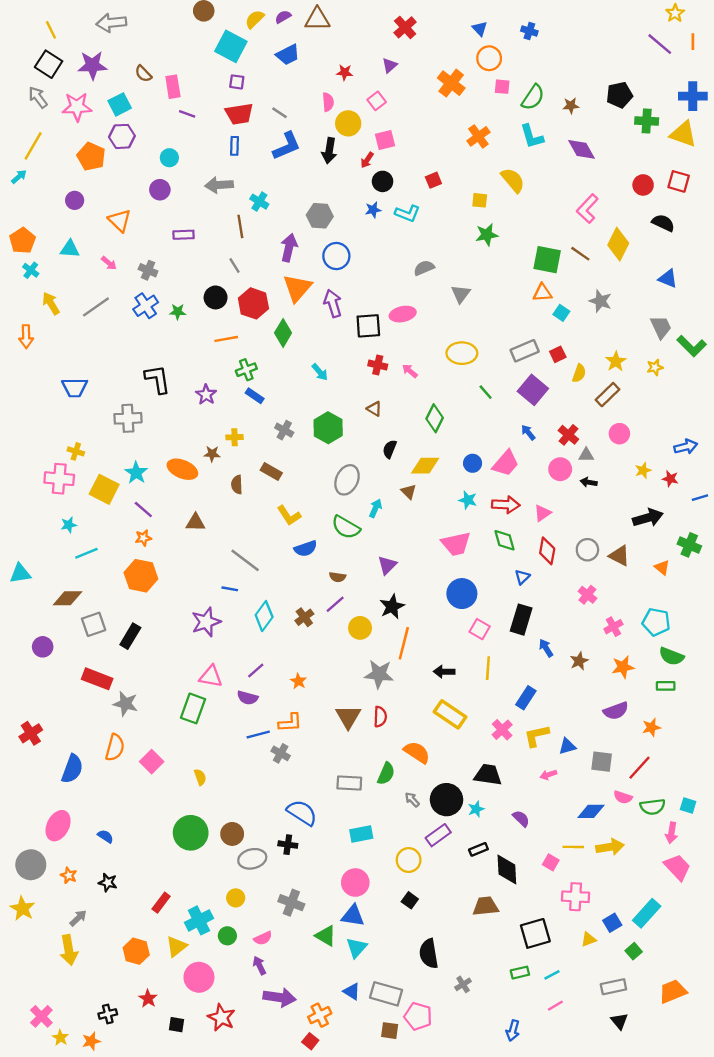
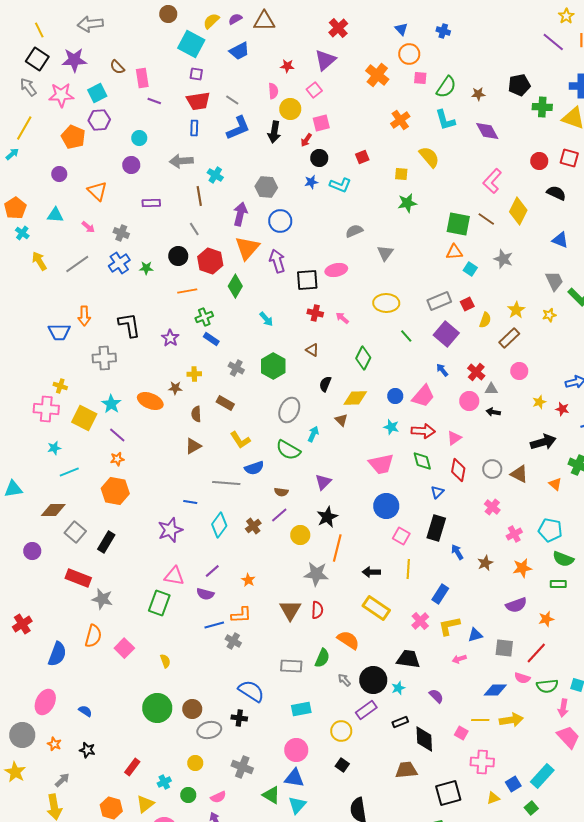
purple triangle: (390, 65) -> (325, 60), size x1.6
orange arrow: (26, 337) -> (84, 316), moved
brown triangle: (195, 522) -> (193, 446), moved, turned -30
gray line: (245, 560) -> (226, 483), moved, turned -32
gray square: (94, 624) -> (75, 532), turned -30
cyan cross: (199, 920) -> (164, 782), size x0.6

